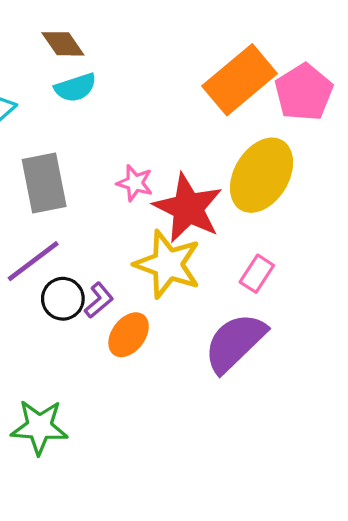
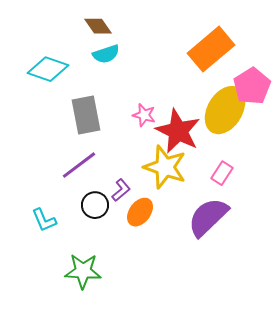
pink pentagon: (304, 92) -> (252, 86), moved
black circle: (63, 299) -> (95, 205), moved

